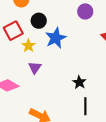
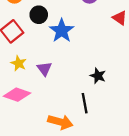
yellow star: (29, 46) -> (19, 63), moved
black line: (85, 106) -> (85, 103), moved

